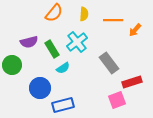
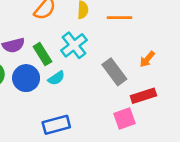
orange arrow: (135, 30) -> (147, 59), moved
blue circle: (40, 88) -> (26, 78), moved

